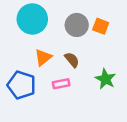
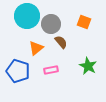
gray circle: (77, 25) -> (51, 24), moved
brown semicircle: (72, 60) -> (61, 42), moved

